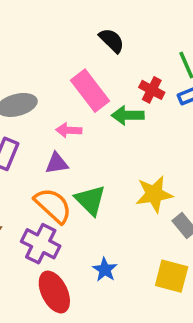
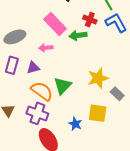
purple triangle: (57, 163) -> (33, 68), moved
green triangle: (90, 200) -> (62, 86), turned 36
yellow square: (172, 276) -> (98, 113), moved

